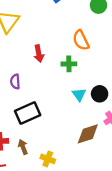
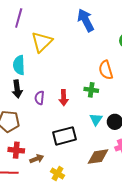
red arrow: (39, 54) -> (64, 98), moved
black rectangle: (28, 113) -> (65, 136), moved
brown arrow: (23, 147) -> (37, 159), turned 80

